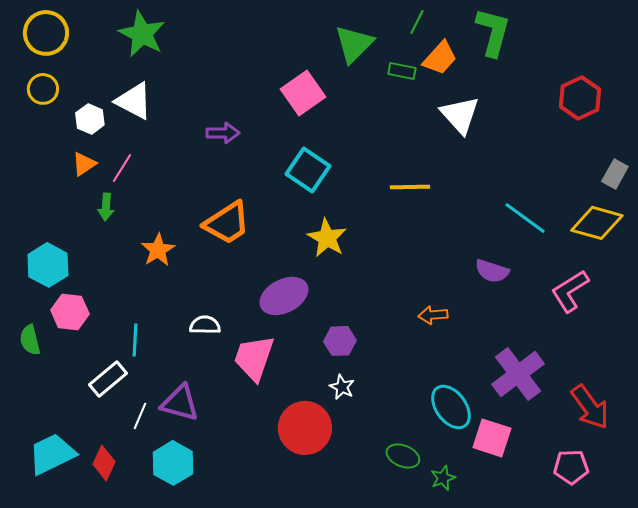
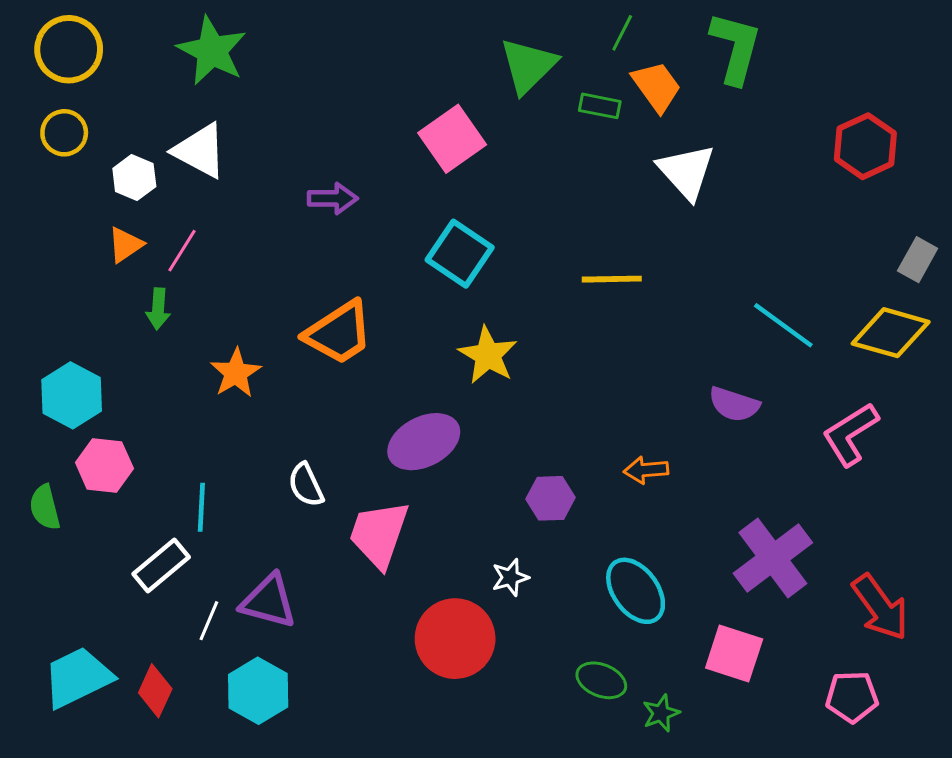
orange trapezoid: (440, 58) -> (656, 87), turned -78
white semicircle: (205, 325) -> (306, 485), turned -116
purple hexagon: (340, 341) -> (551, 498), moved
white star: (342, 387) -> (510, 577), turned 30
cyan ellipse: (451, 407) -> (636, 591), moved

